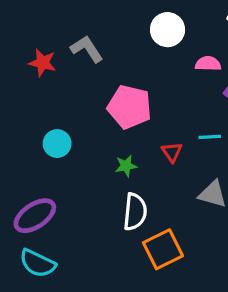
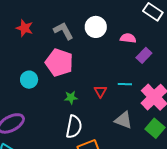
white circle: (168, 30) -> (96, 27), moved
gray L-shape: (87, 49) -> (63, 31), moved
pink pentagon: (129, 107) -> (59, 63), moved

